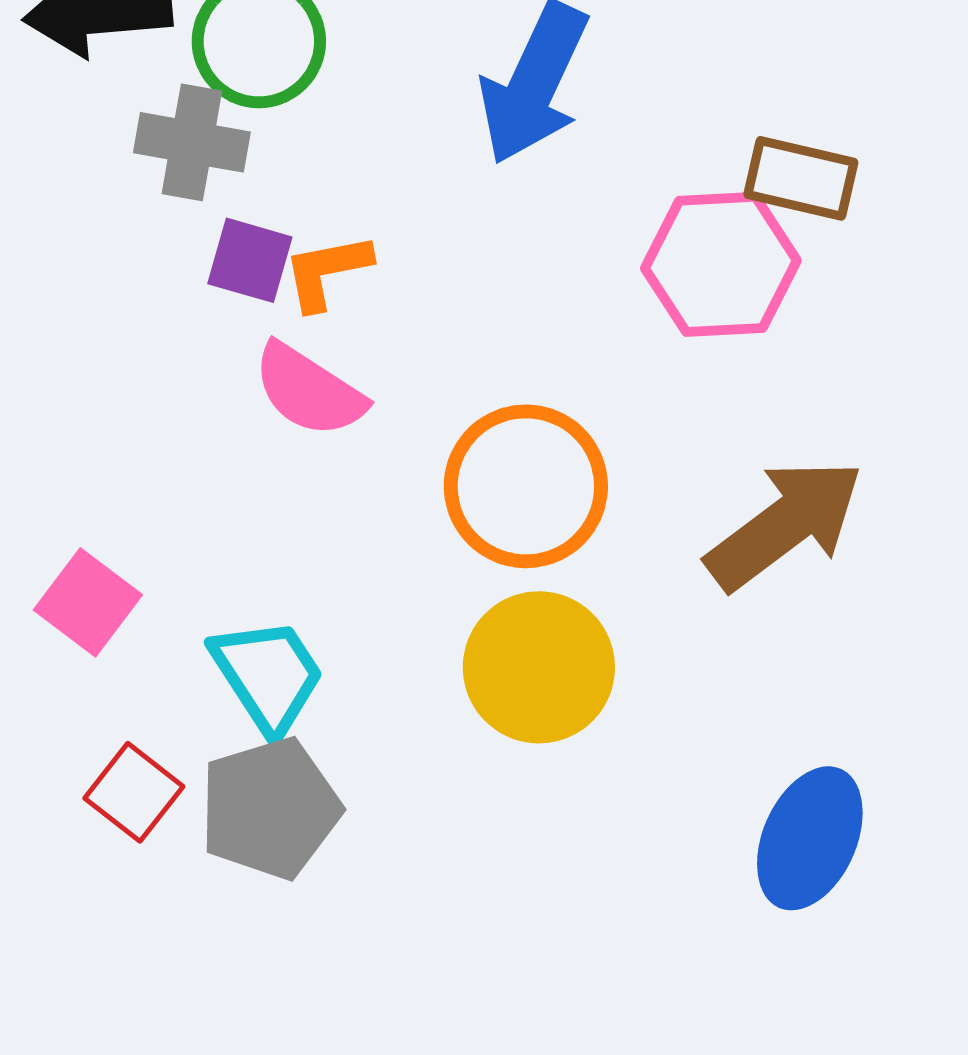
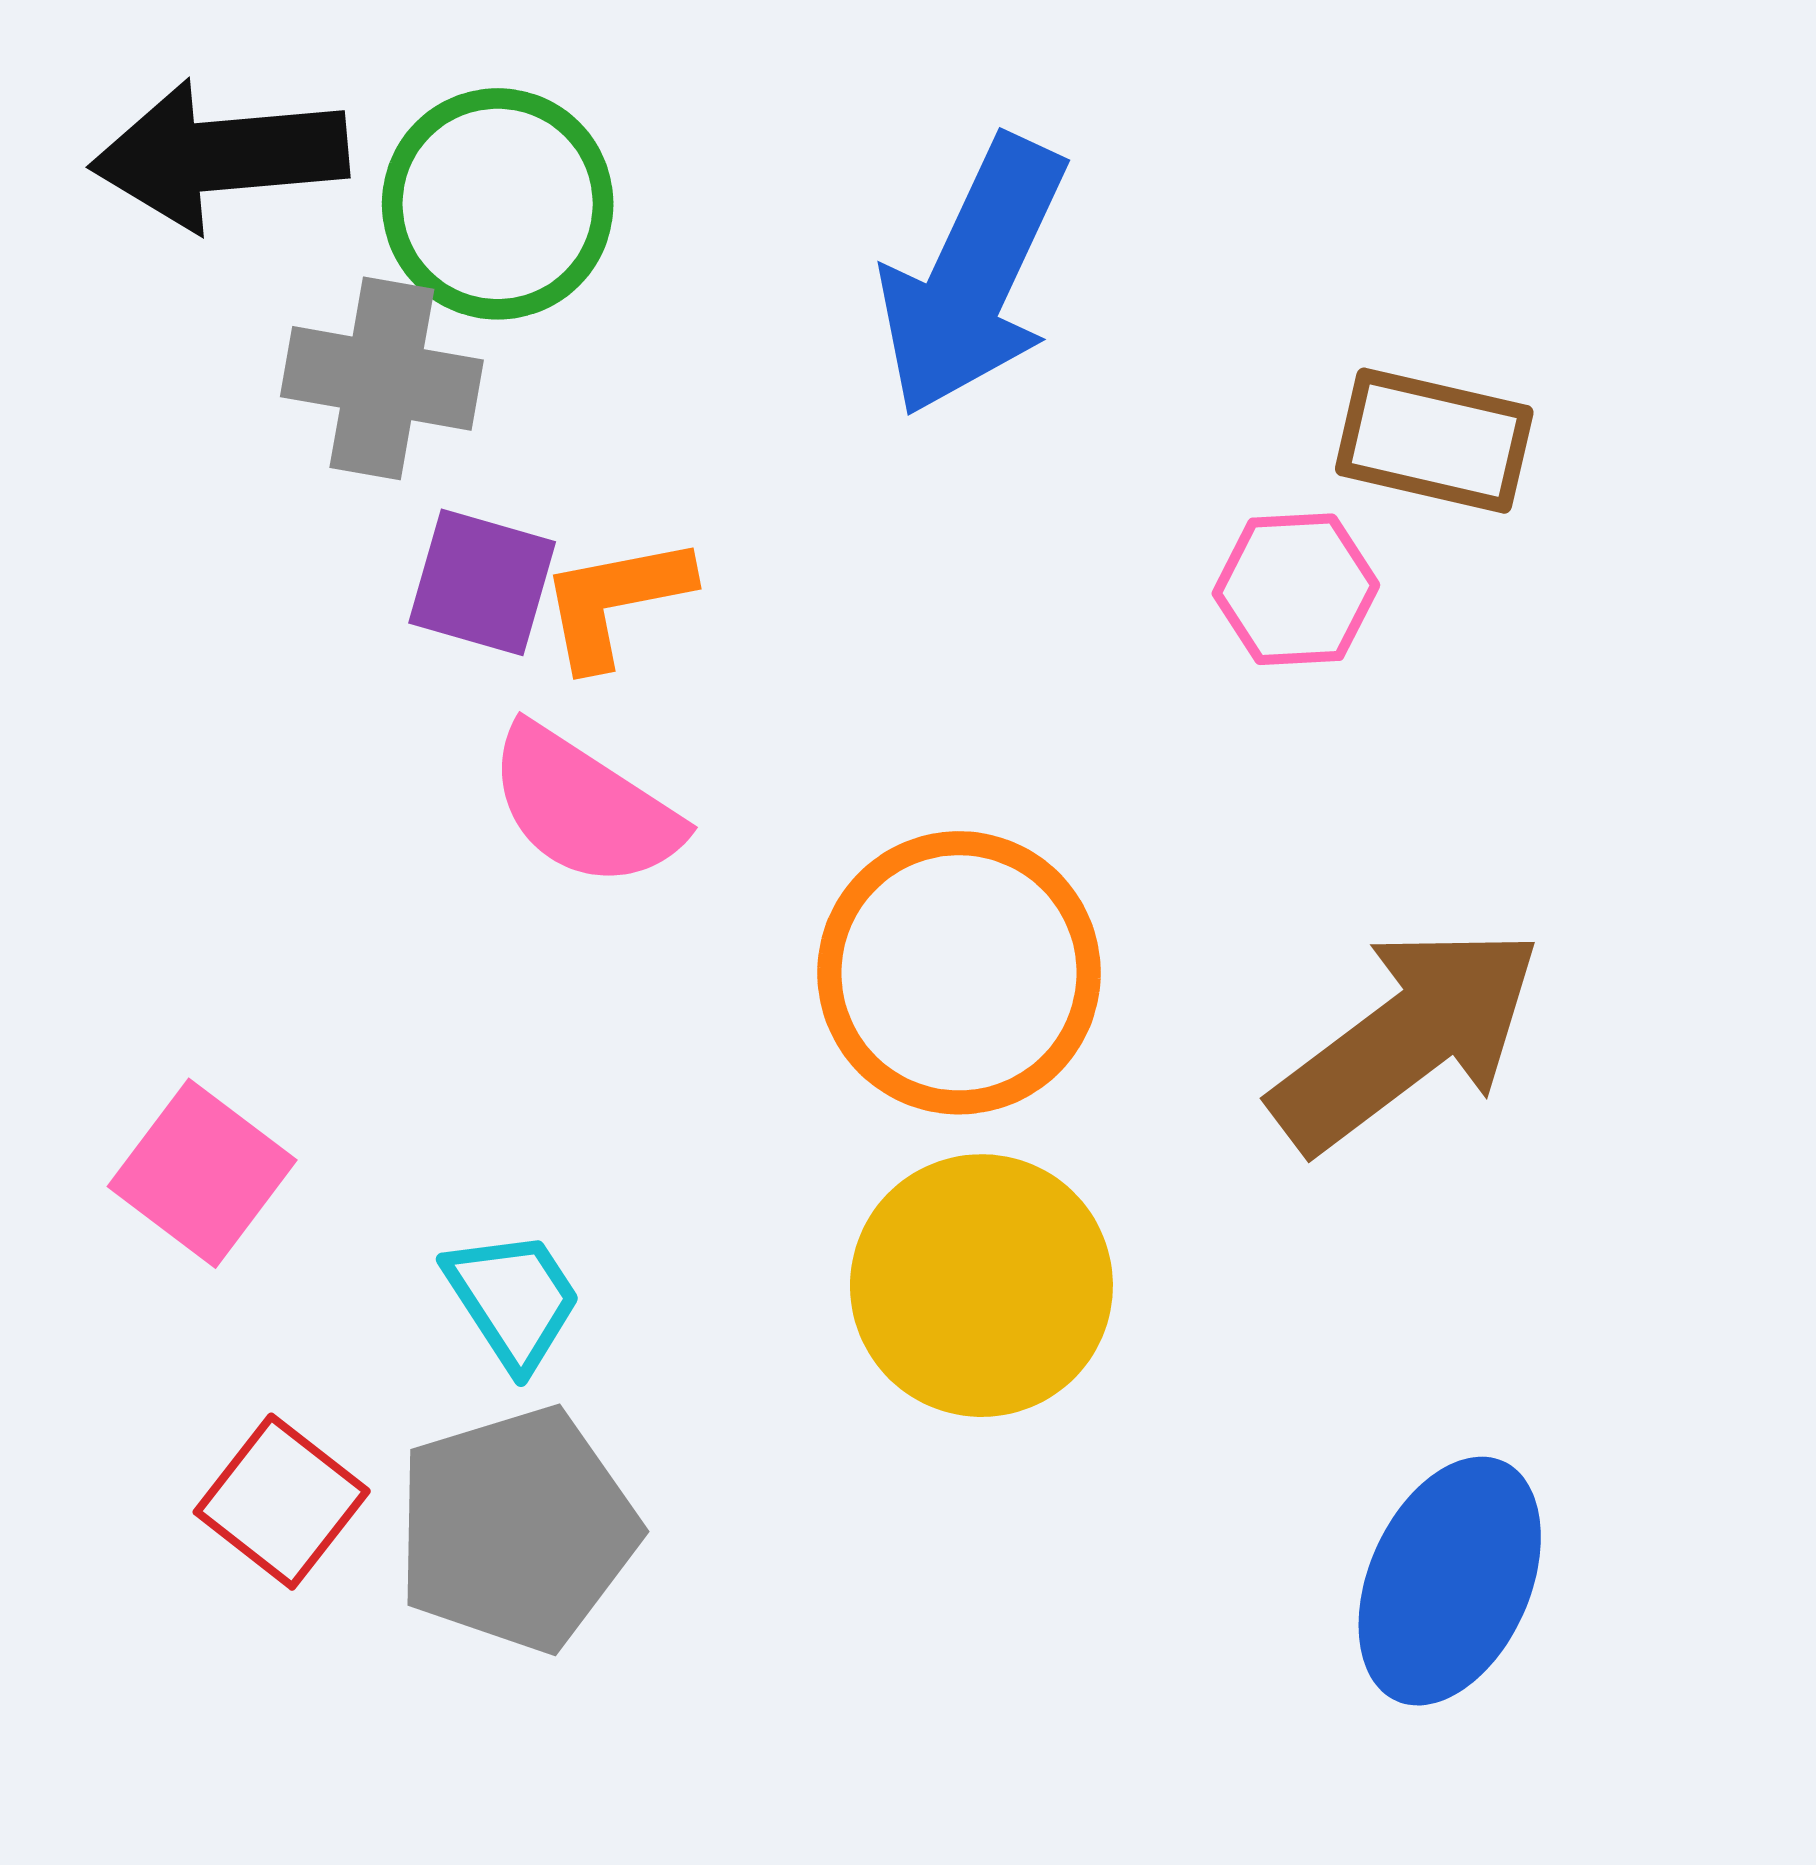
pink hexagon: (721, 264) -> (1296, 589), size x0.6
cyan trapezoid: (268, 675) -> (513, 1299), size x0.7

